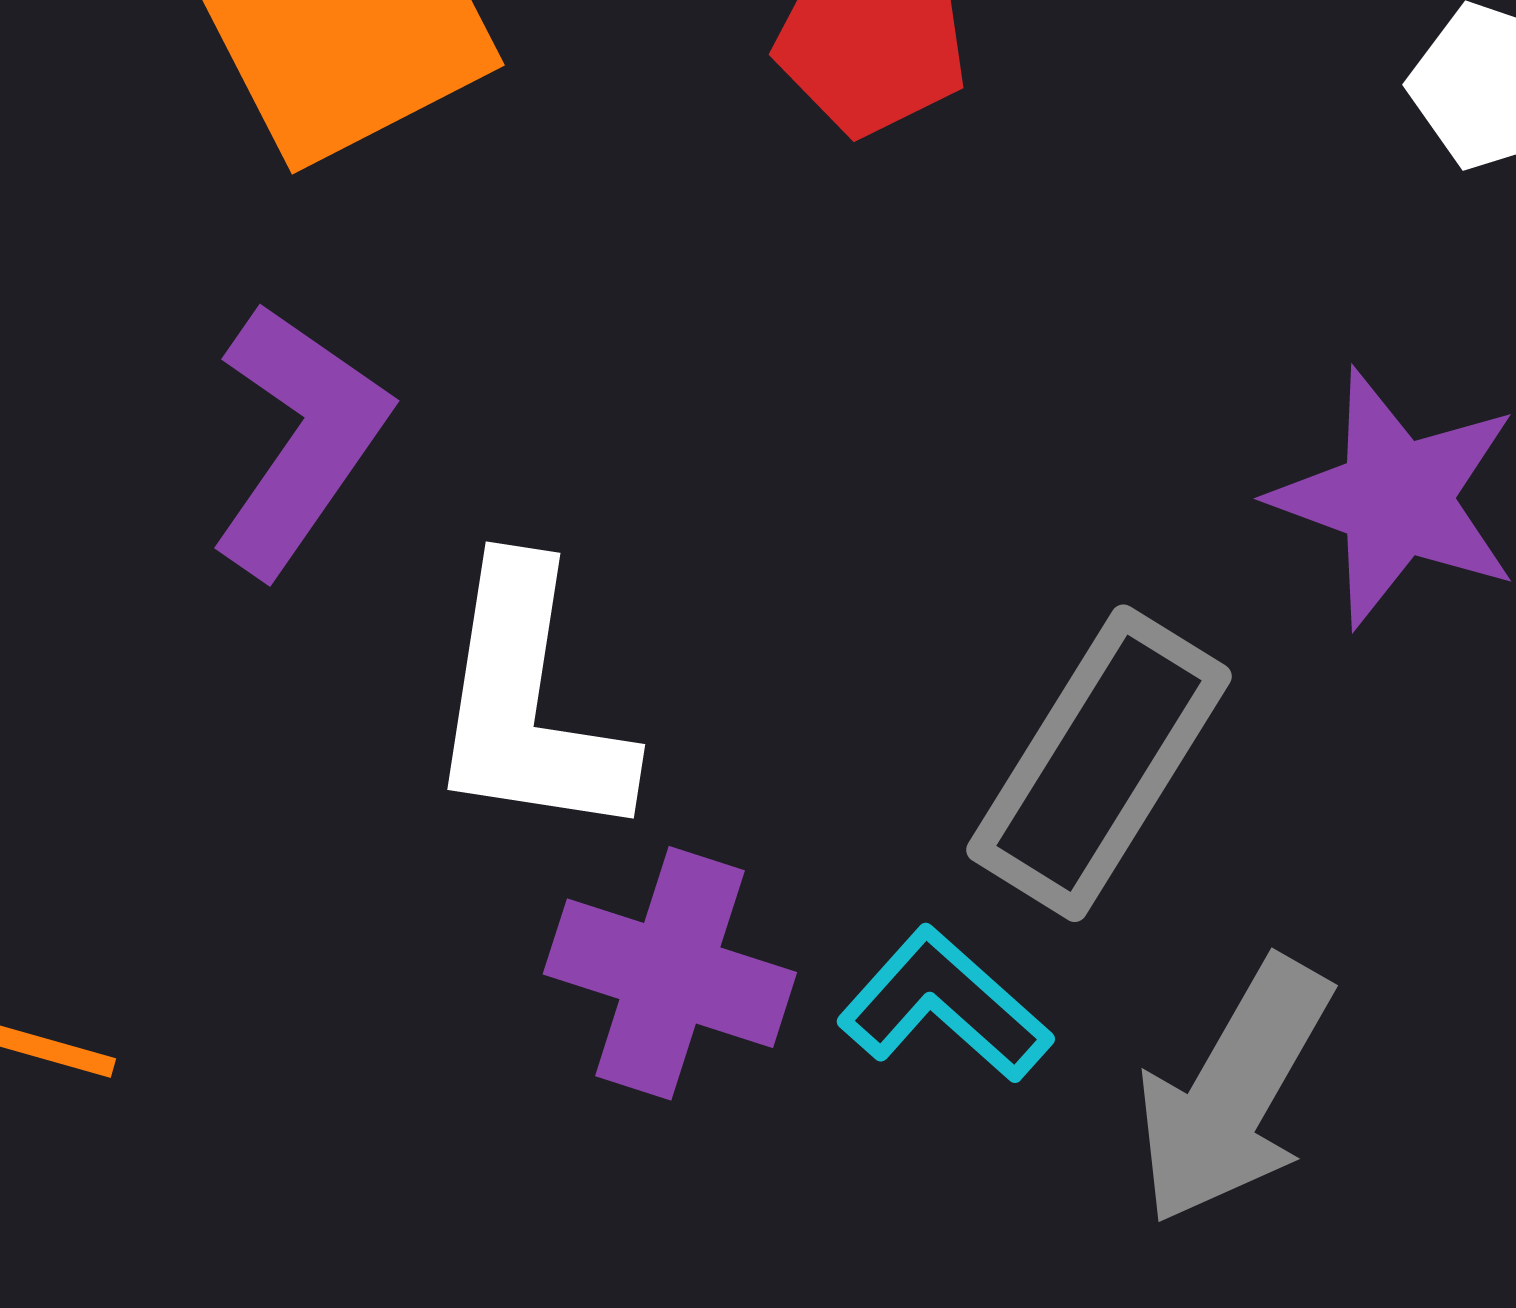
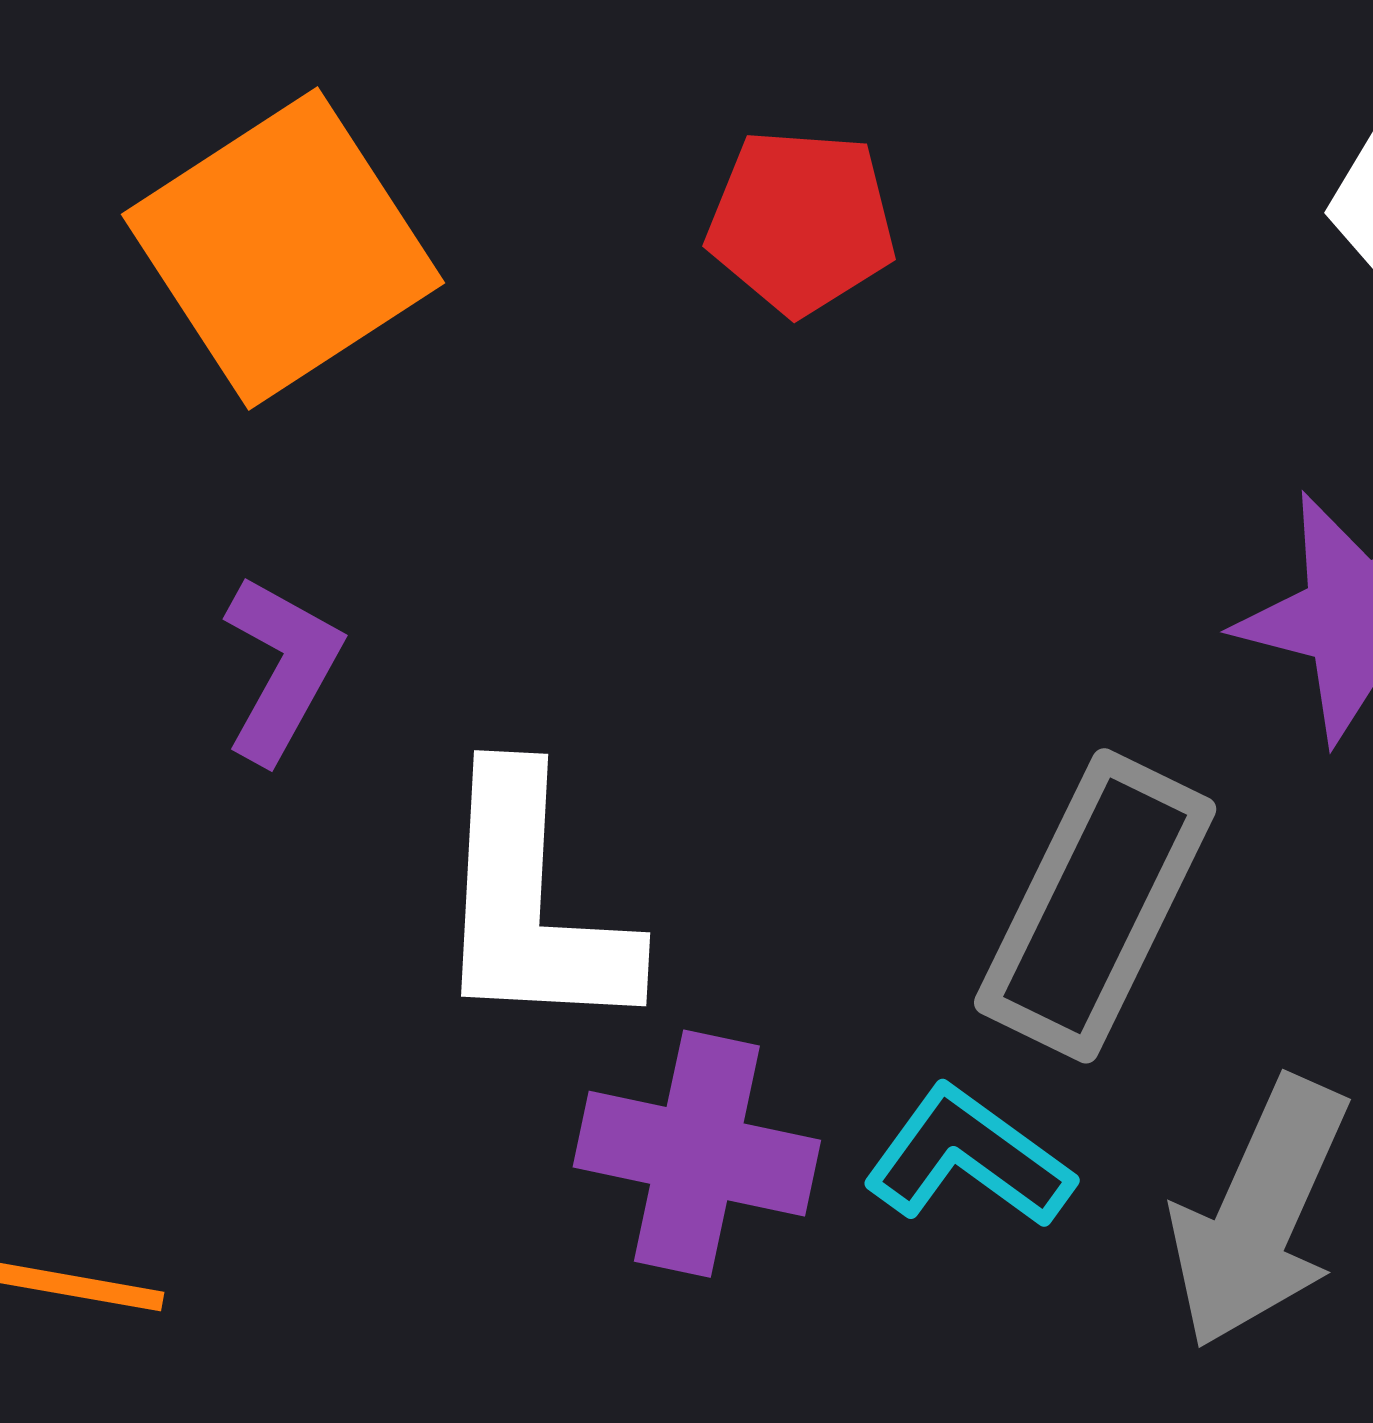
purple L-shape: (299, 439) -> (282, 669), size x0.7

